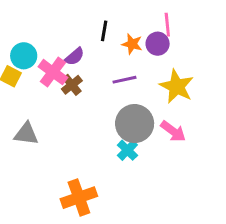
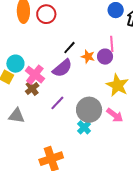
black line: (104, 31) -> (69, 48), turned 32
purple semicircle: (75, 57) -> (62, 68), moved, size x1.5
purple line: (125, 80) -> (57, 103), moved, turned -35
brown cross: (72, 85) -> (32, 89), moved

